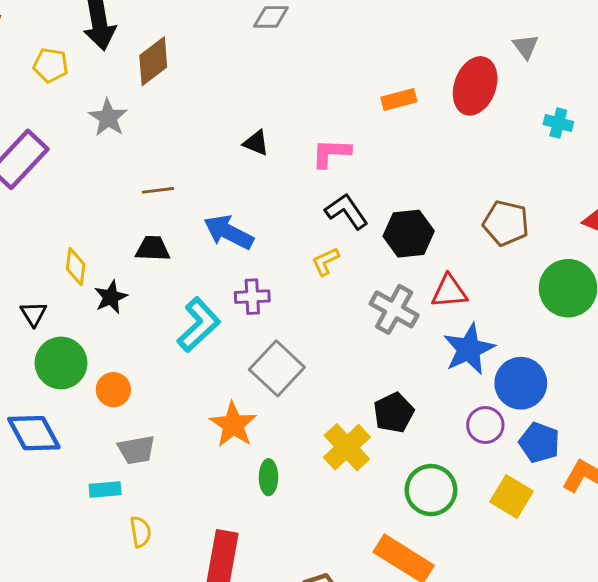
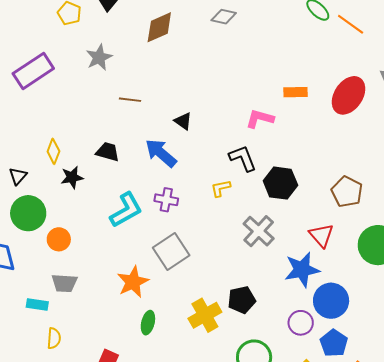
brown diamond: (153, 61) -> (159, 27), moved
black triangle: (256, 143) -> (183, 121), moved
pink L-shape: (331, 153) -> (260, 119), moved
brown line: (158, 190) -> (130, 100), moved
red triangle: (449, 291) -> (321, 235), moved, turned 40

